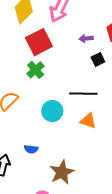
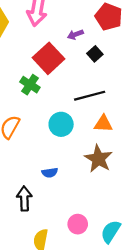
red square: (39, 42) -> (48, 58), moved
brown star: (62, 172) -> (98, 159), moved

